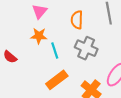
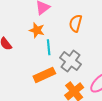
gray cross: (86, 48) -> (71, 61), moved

